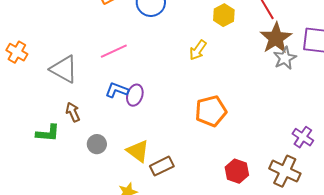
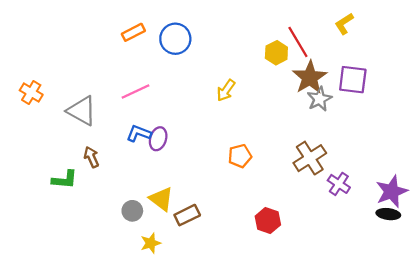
yellow hexagon: (224, 15) -> (276, 53), moved
orange pentagon: (211, 111) -> (240, 156), size x0.7
gray circle: (97, 144) -> (132, 211), moved
brown cross: (285, 171) -> (310, 158), moved, turned 32

